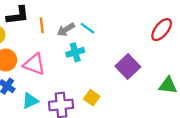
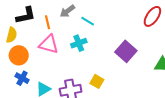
gray arrow: (66, 30) -> (67, 11), moved
pink triangle: (34, 64) -> (49, 44), moved

